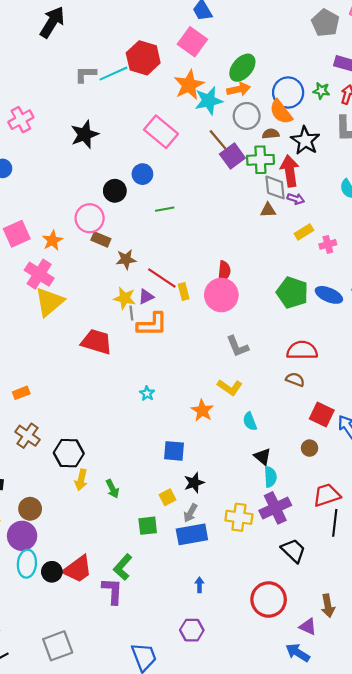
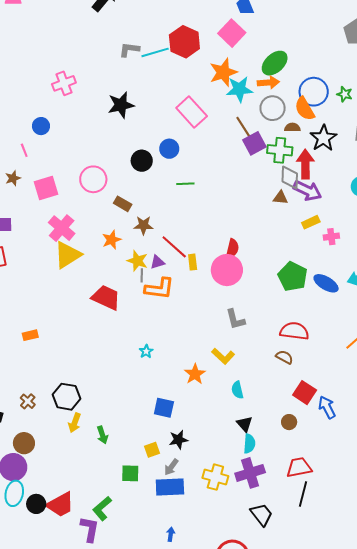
purple arrow: (296, 199) -> (307, 191), size x1.8
pink circle: (90, 218) -> (93, 179), moved
orange star: (52, 240) -> (112, 240), moved
brown cross: (27, 436) -> (28, 401), moved, size x0.7

